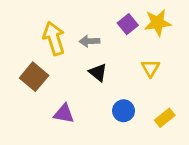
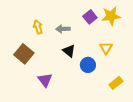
yellow arrow: (54, 38) -> (38, 27), size x0.6
blue circle: (124, 111) -> (88, 65), moved
purple triangle: (64, 114) -> (45, 80), turned 42

